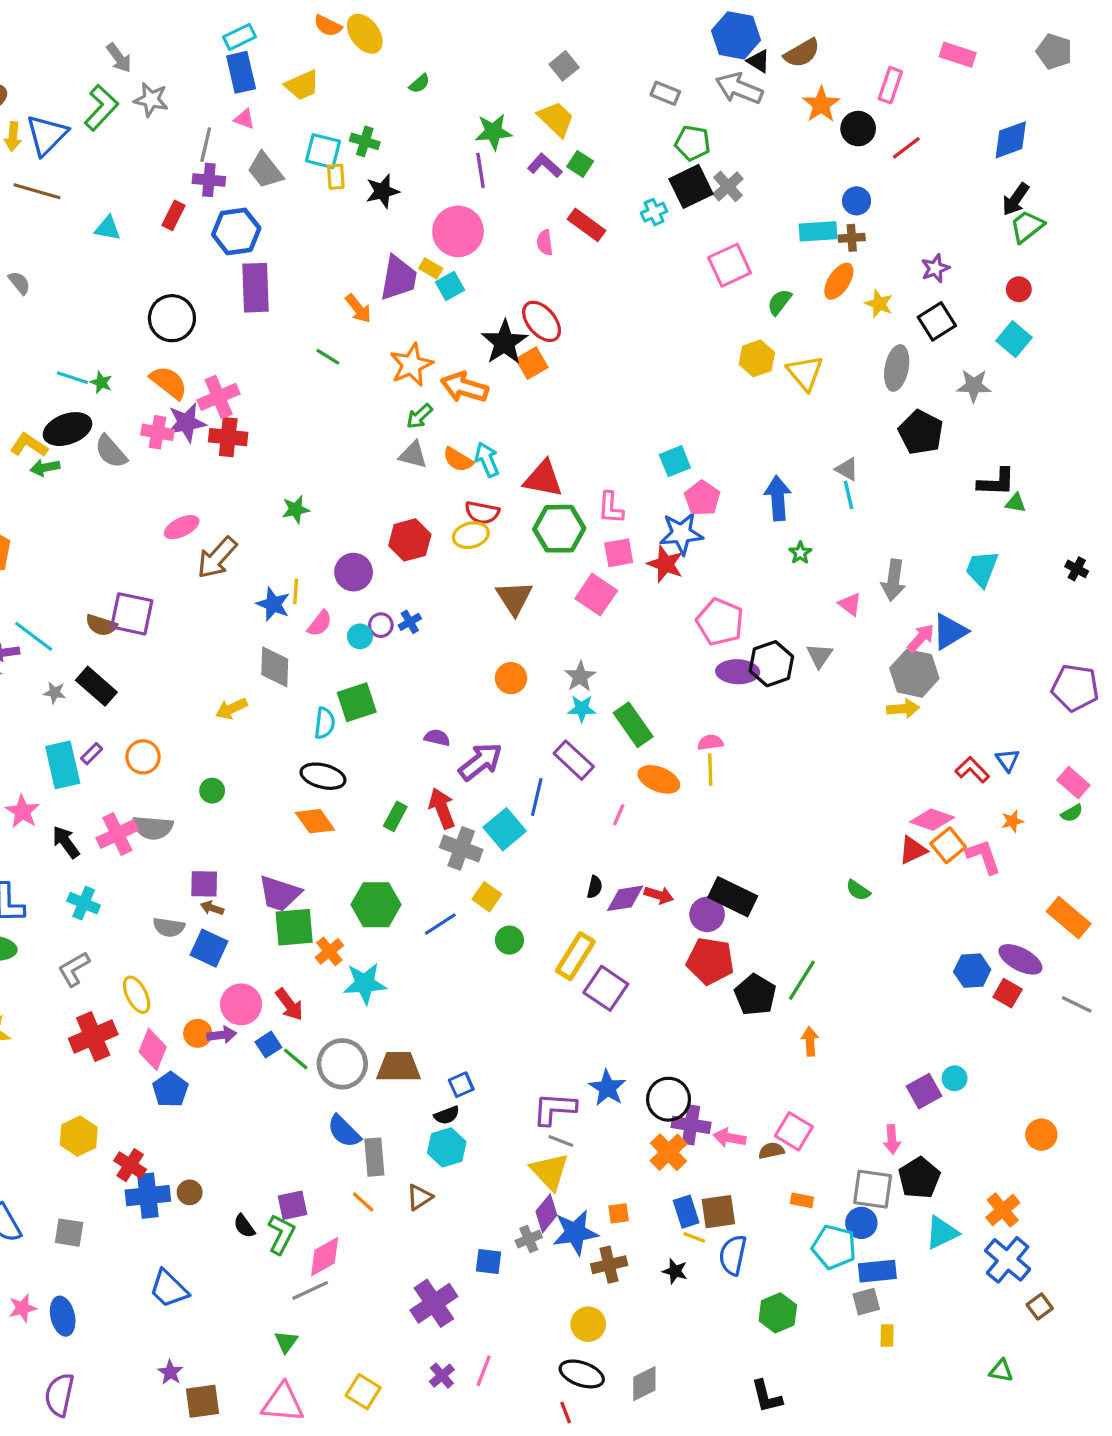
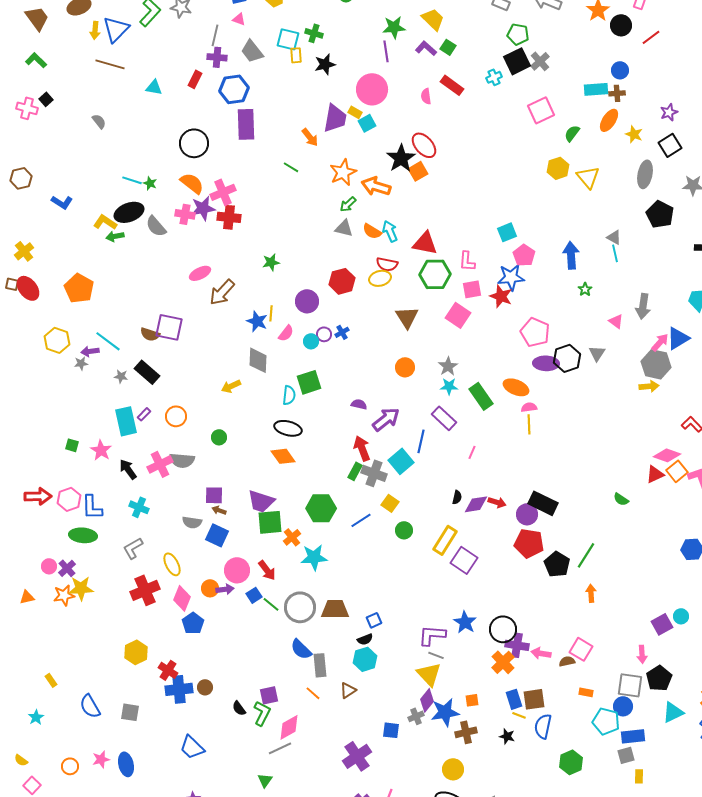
orange ellipse: (659, 779) -> (516, 387), moved
green rectangle: (395, 816) -> (355, 471), moved

